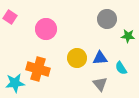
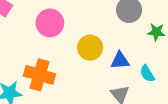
yellow circle: (77, 58) -> (90, 48), moved

